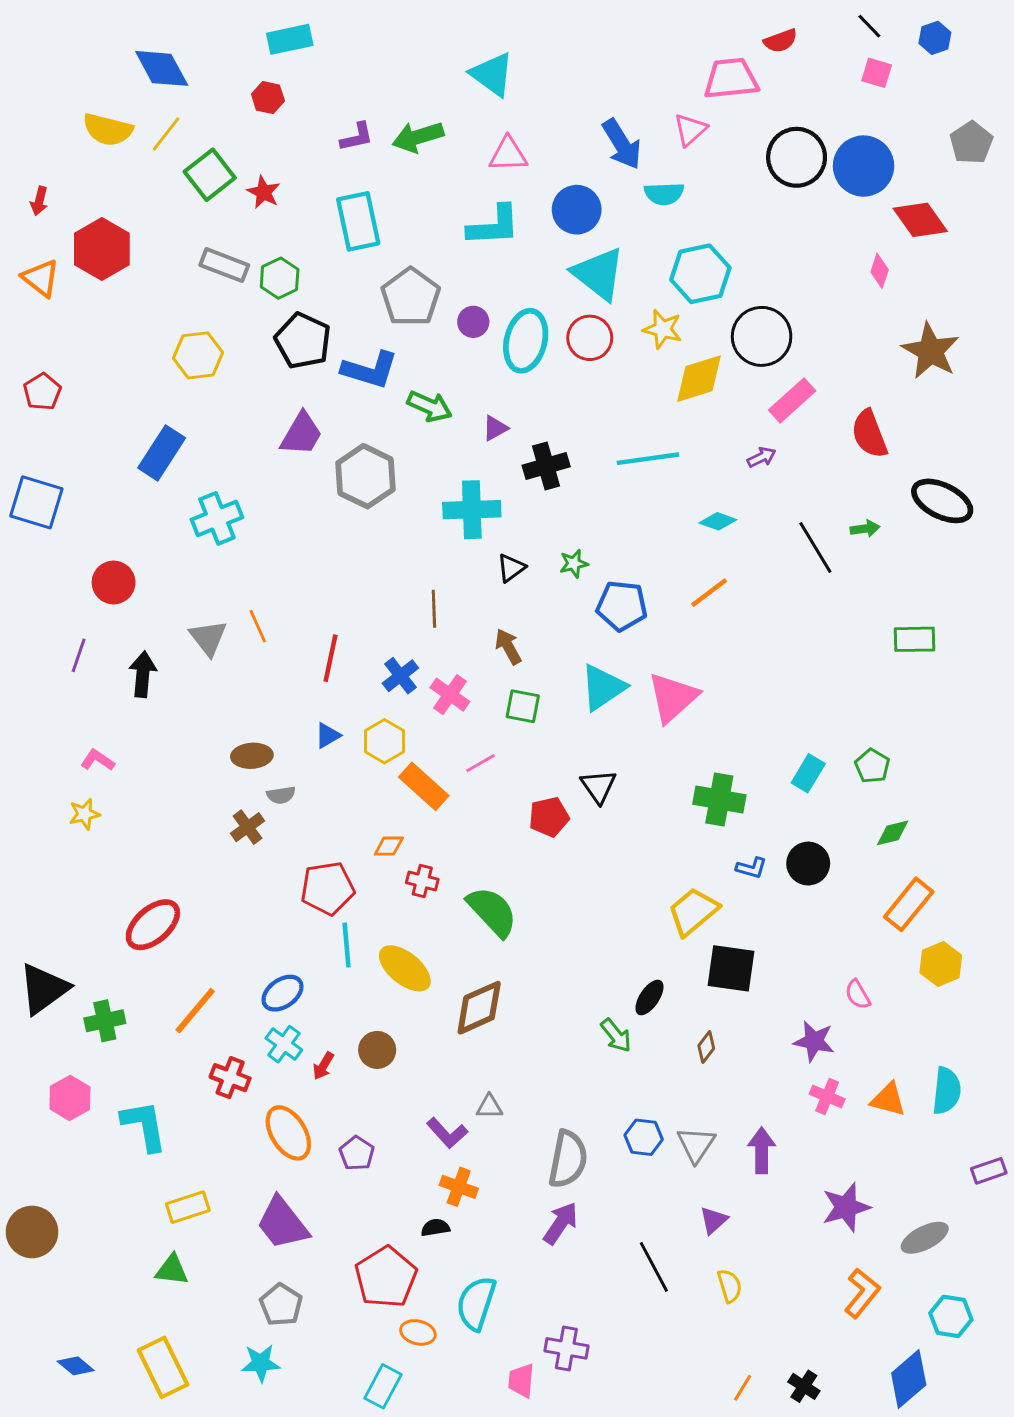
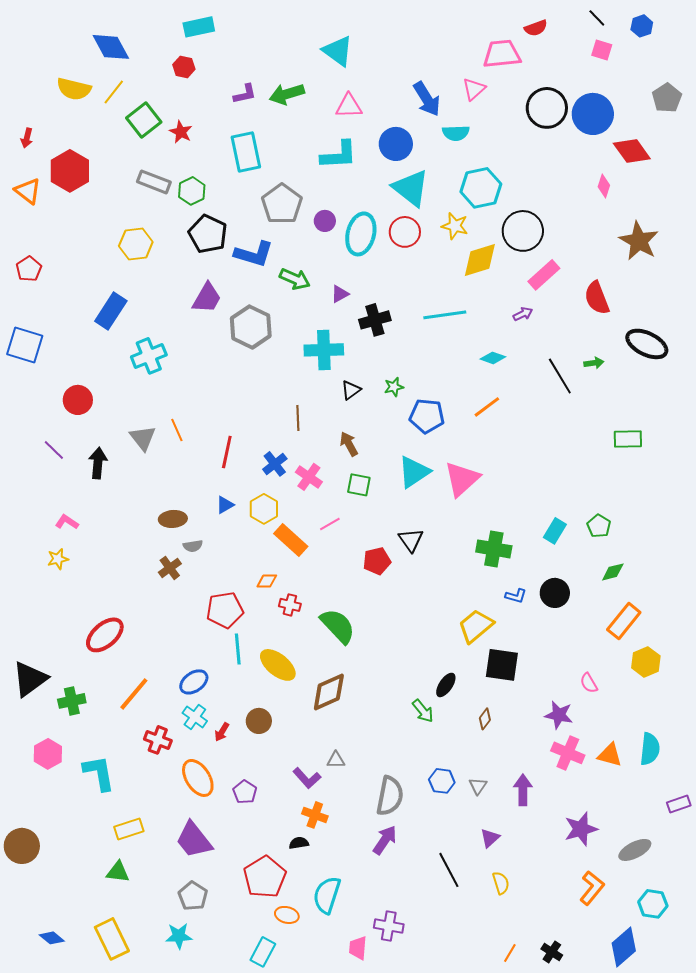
purple line: (79, 655) -> (54, 450), turned -65
pink cross: (827, 1097) -> (568, 753), size x1.4
gray triangle: (696, 1145) -> (478, 786), size x0.7

